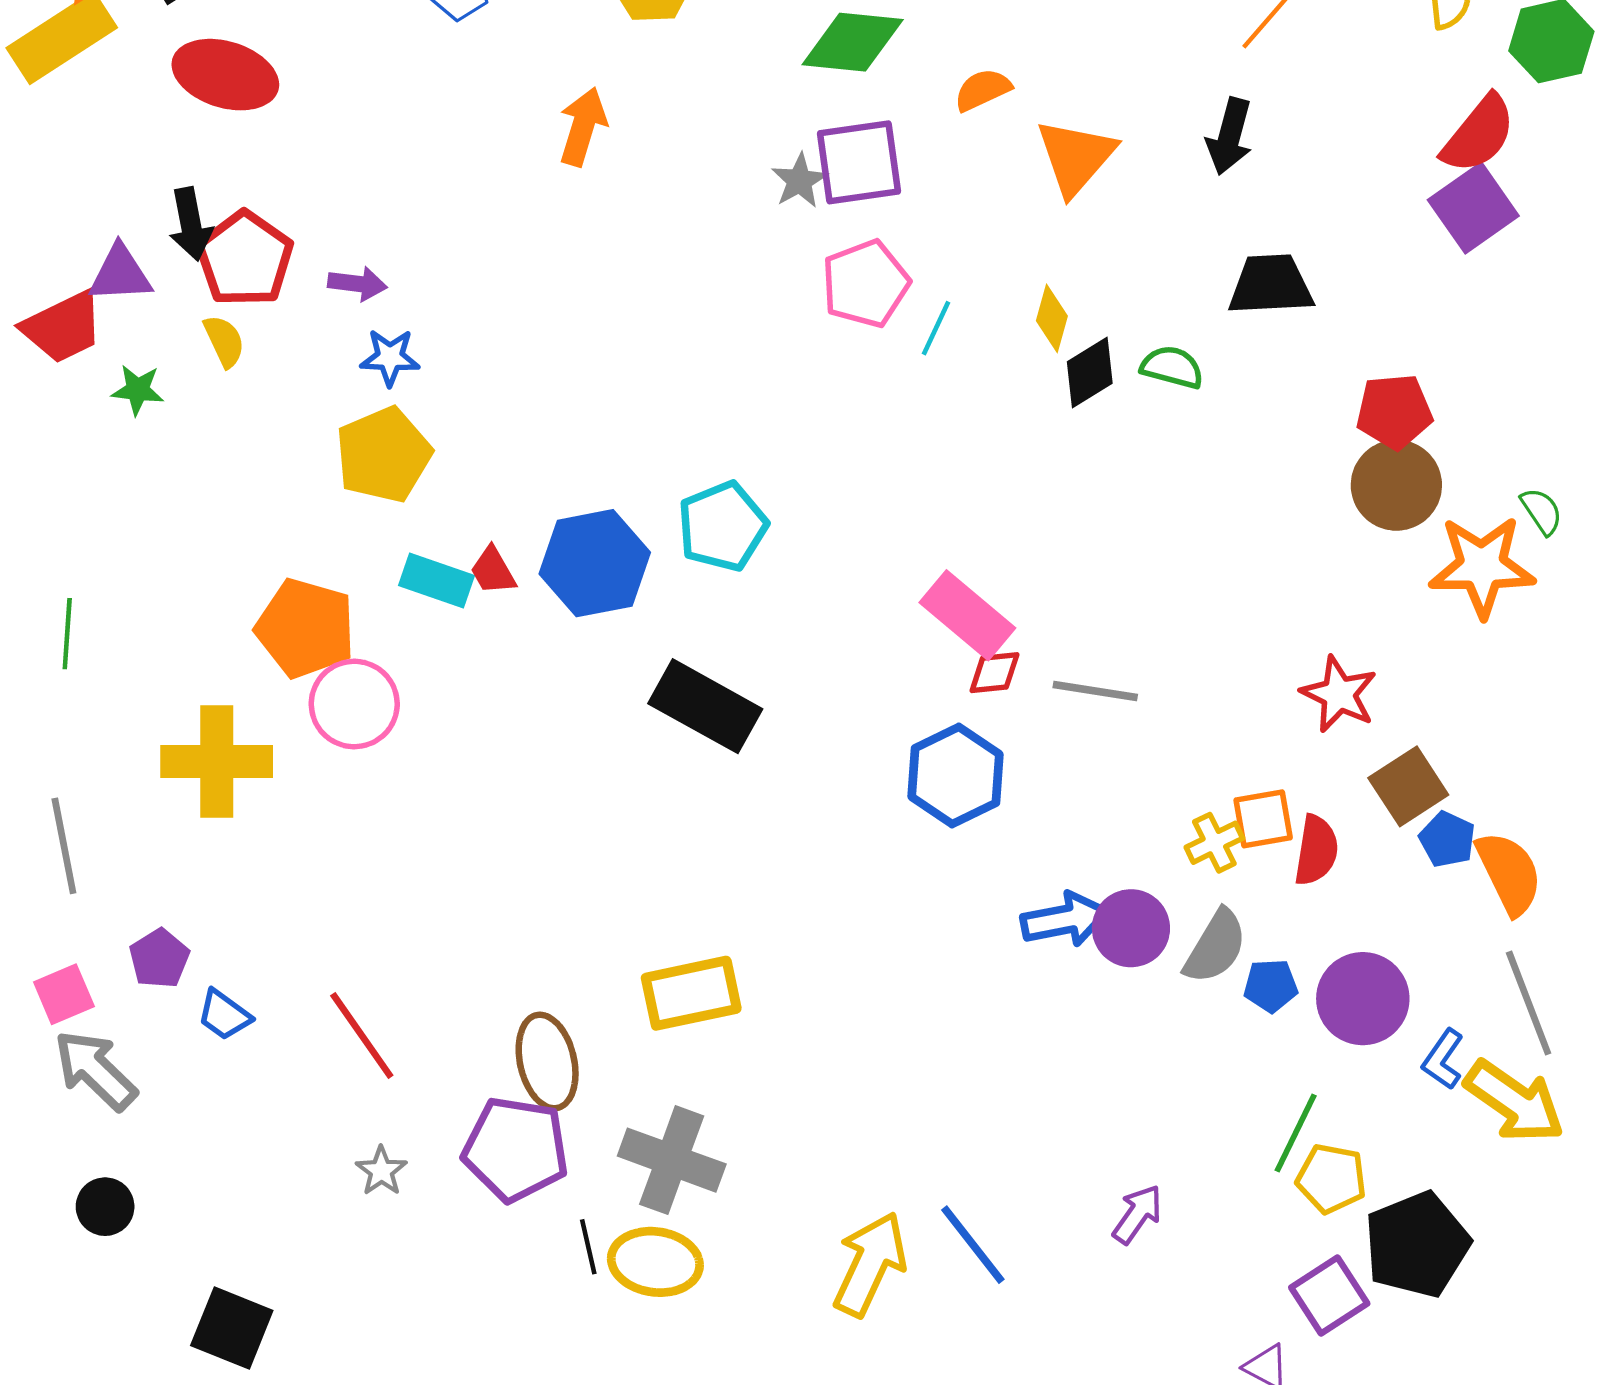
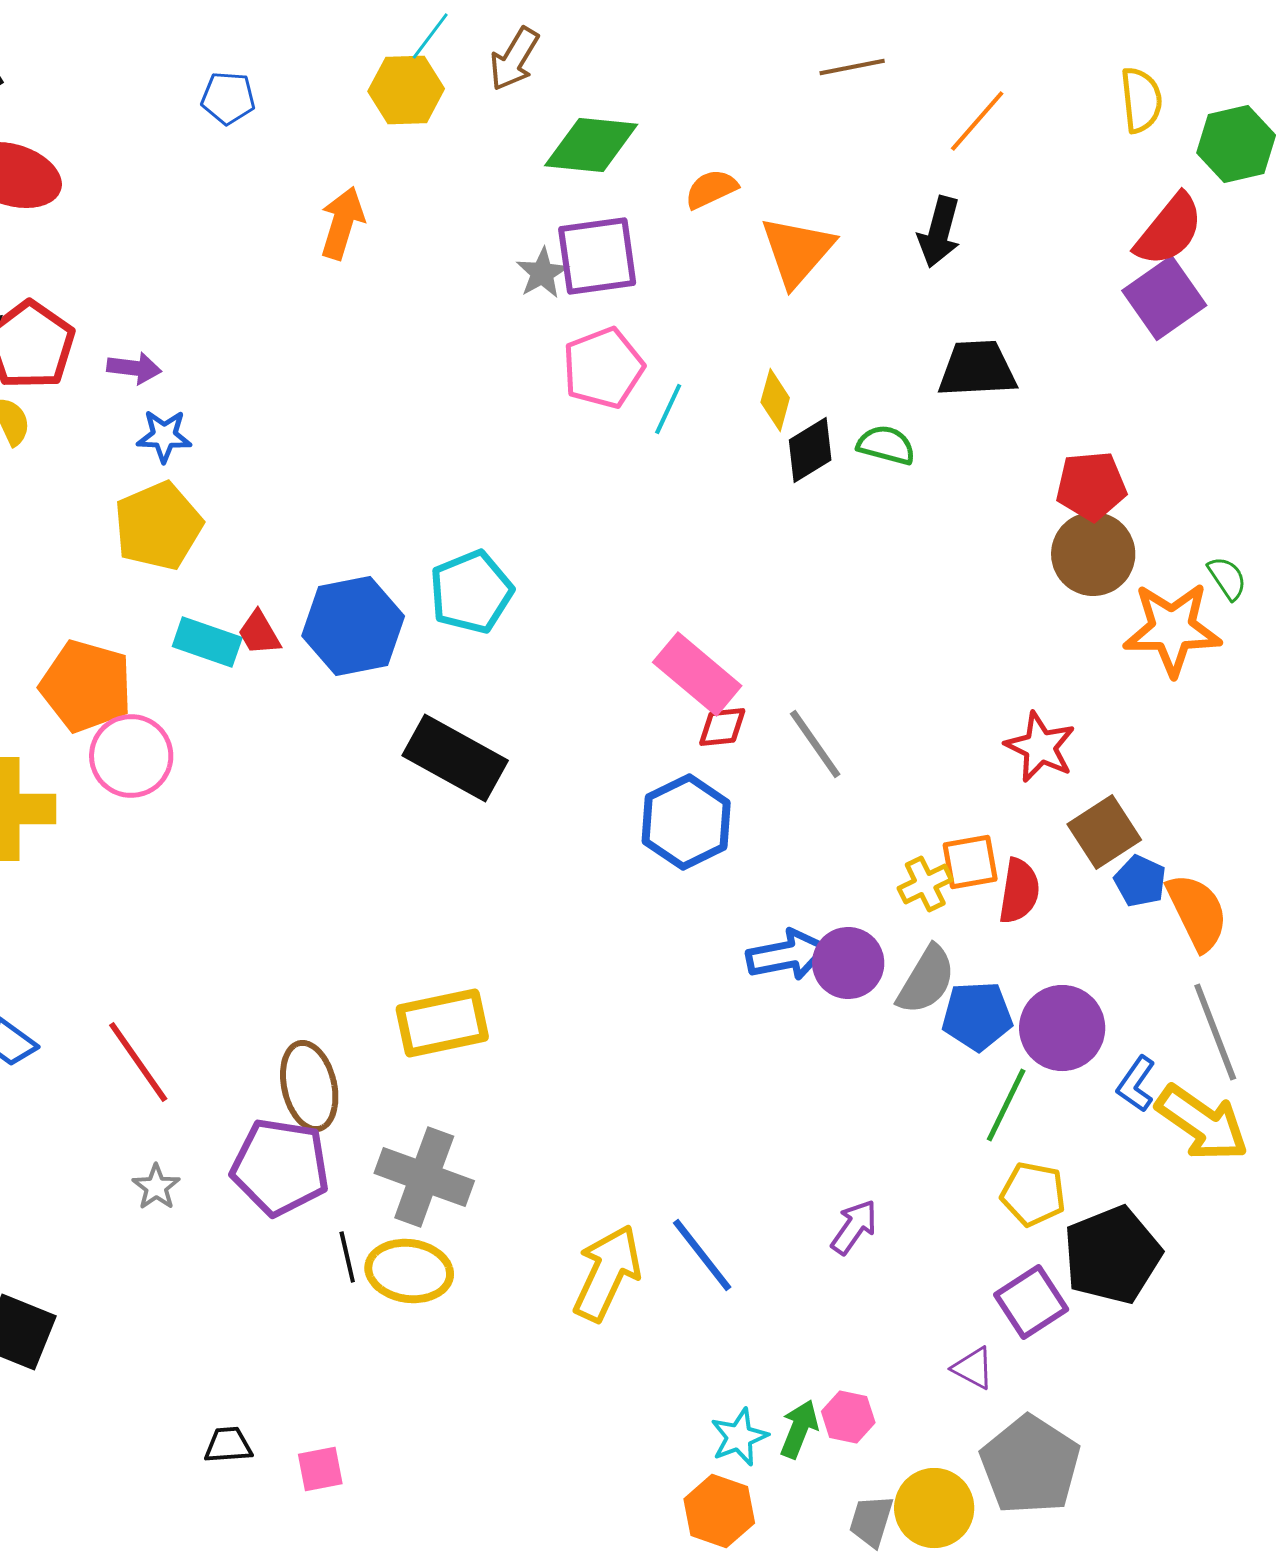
gray line: (1095, 691) -> (815, 744), turned 46
blue pentagon: (1271, 986) -> (977, 1016), size x1.4
green line: (1296, 1133) -> (1006, 1105), moved

